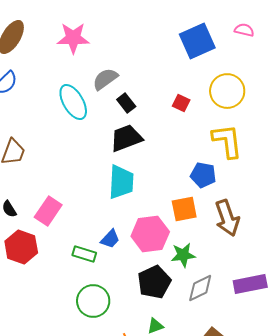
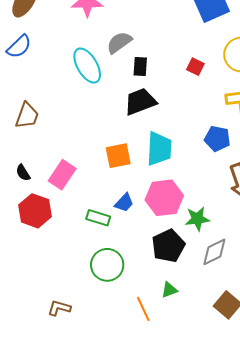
black rectangle: (126, 103) -> (140, 67), turned 42
cyan trapezoid: (121, 182) -> (159, 149), moved
orange square: (184, 209) -> (118, 156), moved

